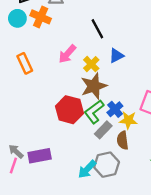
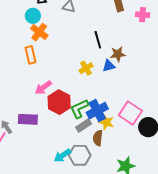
orange cross: (41, 17) -> (39, 32), moved
pink arrow: (67, 54) -> (43, 87), moved
brown star: (94, 86) -> (118, 54), moved, size x0.7
blue cross: (115, 109) -> (97, 111), size x1.5
purple rectangle: (40, 156) -> (28, 119), moved

